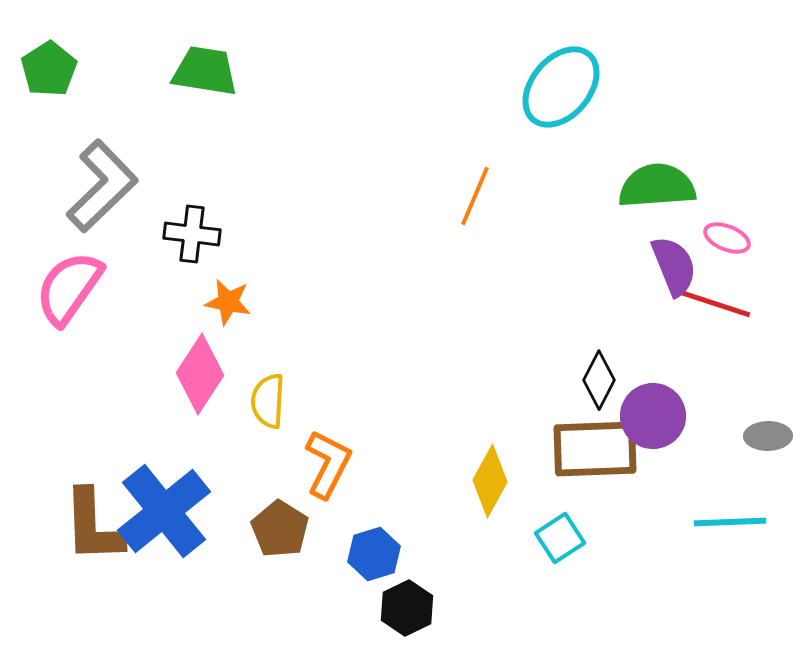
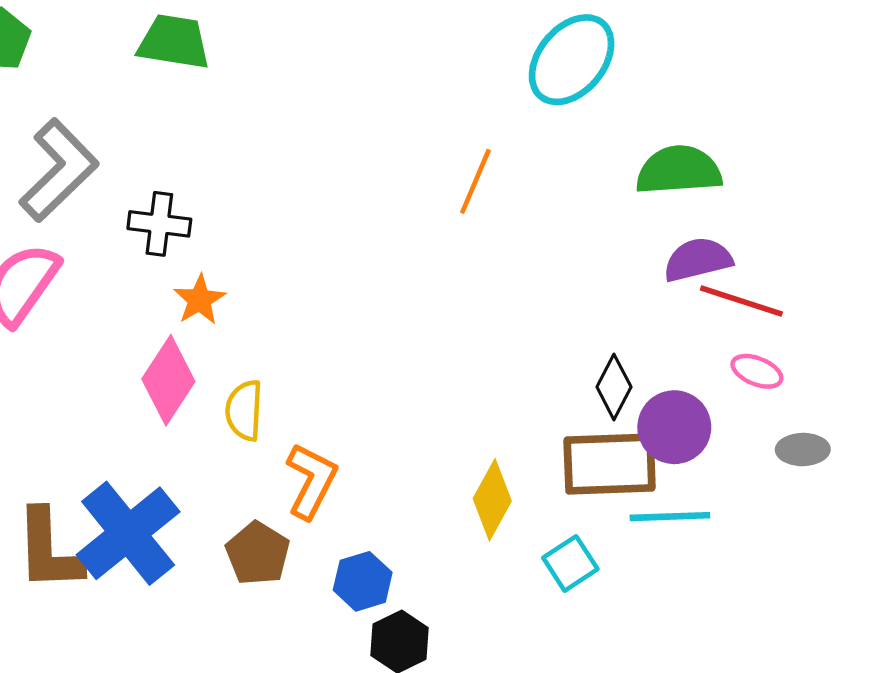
pink ellipse: (727, 238) -> (757, 371), moved
purple semicircle: (674, 266) -> (698, 260), turned -82
orange star: (228, 302) -> (200, 300), turned 30
cyan line: (730, 522) -> (670, 517), moved

